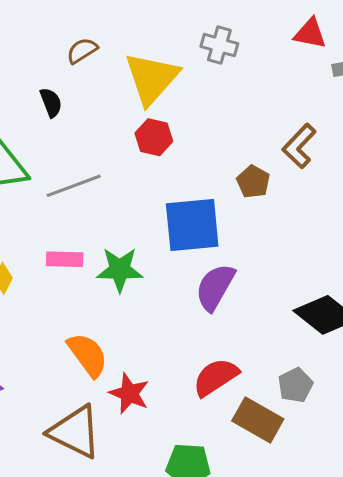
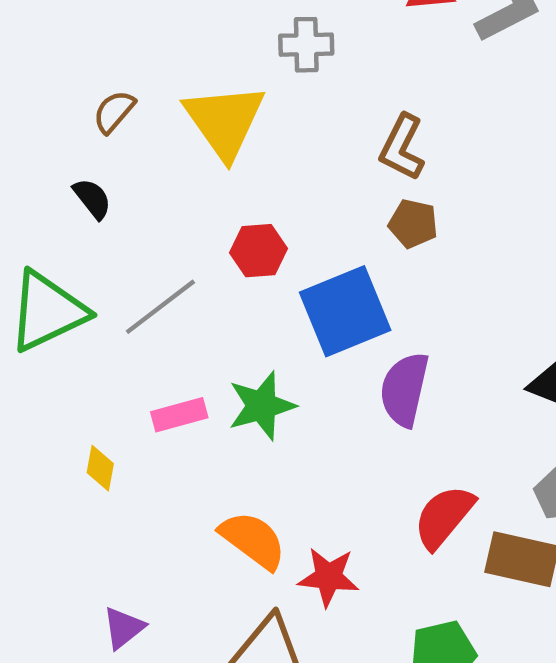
red hexagon: (154, 137) -> (258, 251), moved
brown L-shape: (299, 146) -> (402, 147), moved

